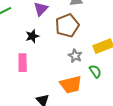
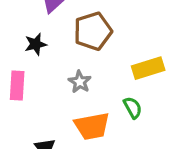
gray star: (75, 56) -> (80, 82), moved

